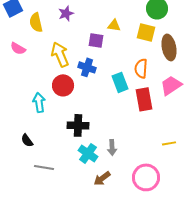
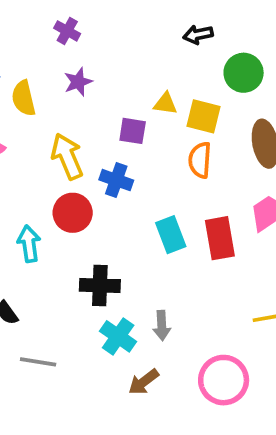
yellow square: (146, 32) -> (204, 116), moved
orange semicircle: (141, 68) -> (200, 160), moved
cyan rectangle: (120, 82) -> (171, 235), moved

